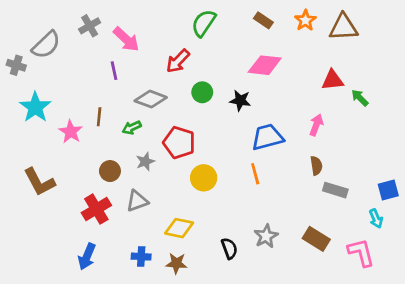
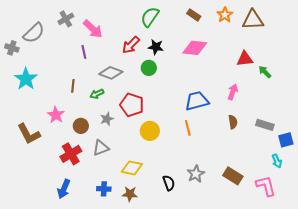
black star: (240, 100) -> (156, 47), moved
pink star: (71, 132) -> (56, 115), moved
gray rectangle: (335, 190) -> (265, 125), moved

